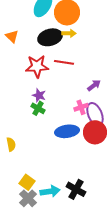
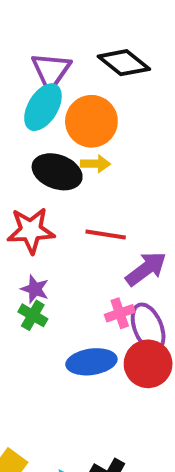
black ellipse: (50, 37) -> (57, 172), turned 35
red line: (64, 62) -> (106, 234), moved
purple arrow: (94, 85) -> (146, 269), size x1.5

